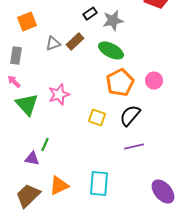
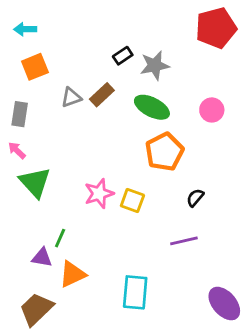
pink circle: (154, 81) -> (212, 110), moved
pink star: (59, 95) -> (99, 194), moved
black semicircle: (130, 116) -> (195, 198), moved, size x0.6
orange triangle: (59, 186) -> (73, 274), moved

